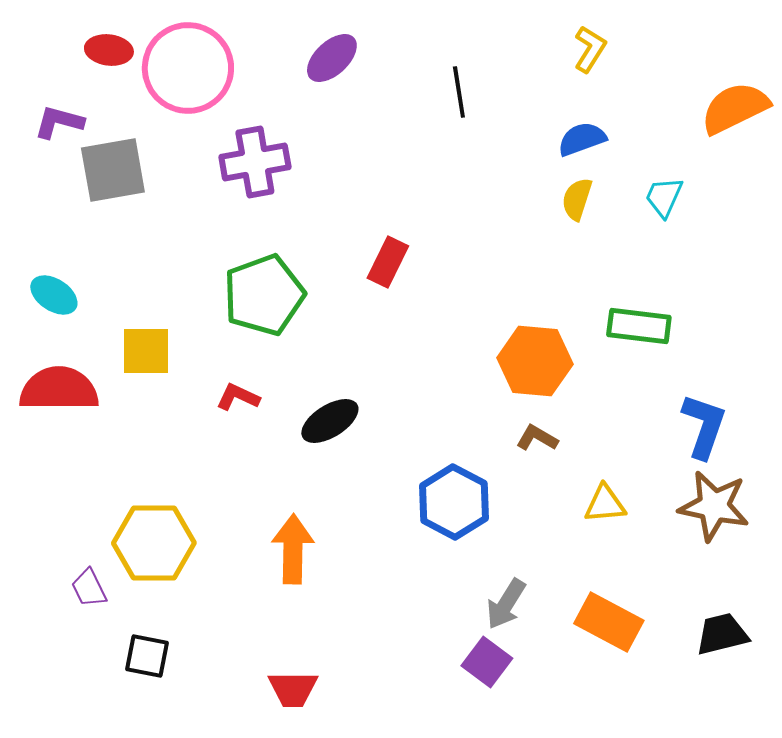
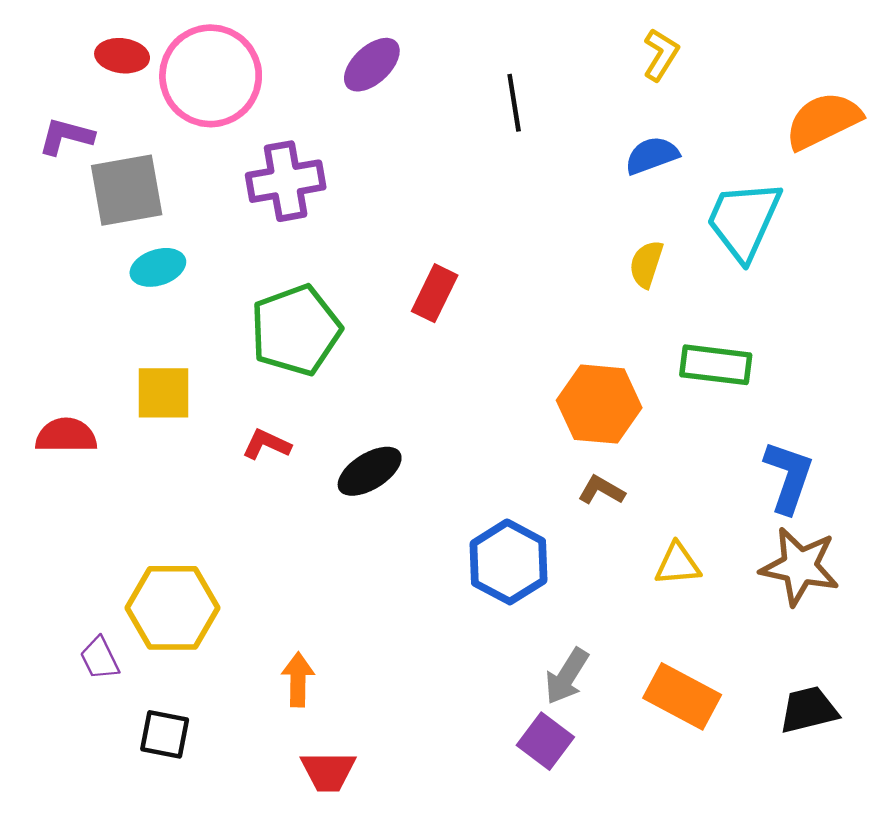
cyan trapezoid: (664, 197) -> (744, 220), size x1.8
yellow semicircle: (577, 199) -> (646, 264), moved
cyan ellipse: (54, 295) -> (158, 267), moved, turned -51
red semicircle: (59, 389) -> (66, 435), size x0.7
orange arrow: (293, 549) -> (298, 680), moved, size x0.7

